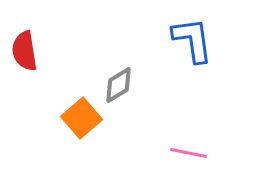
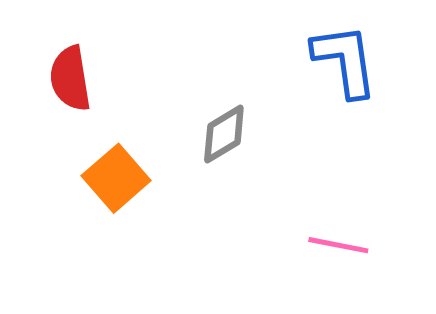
orange square: (81, 118) -> (116, 178), moved

